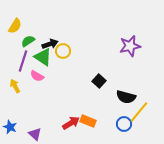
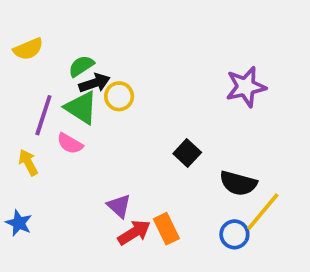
yellow semicircle: (15, 26) -> (28, 49), turned 35
green semicircle: (28, 41) -> (81, 66), moved
orange rectangle: (88, 121) -> (166, 229), turned 42
blue star: (10, 127) -> (19, 223), moved
purple triangle: (35, 134) -> (119, 206), moved

